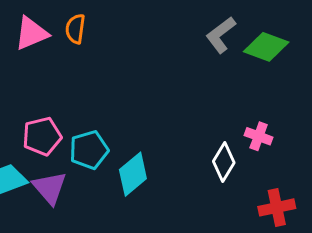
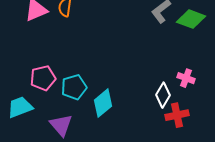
purple triangle: (50, 188) -> (61, 125), moved
red cross: (277, 207) -> (177, 115), moved

